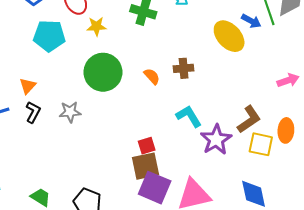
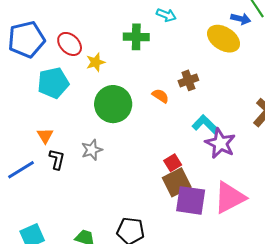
purple star: (216, 140) -> (220, 143), moved

